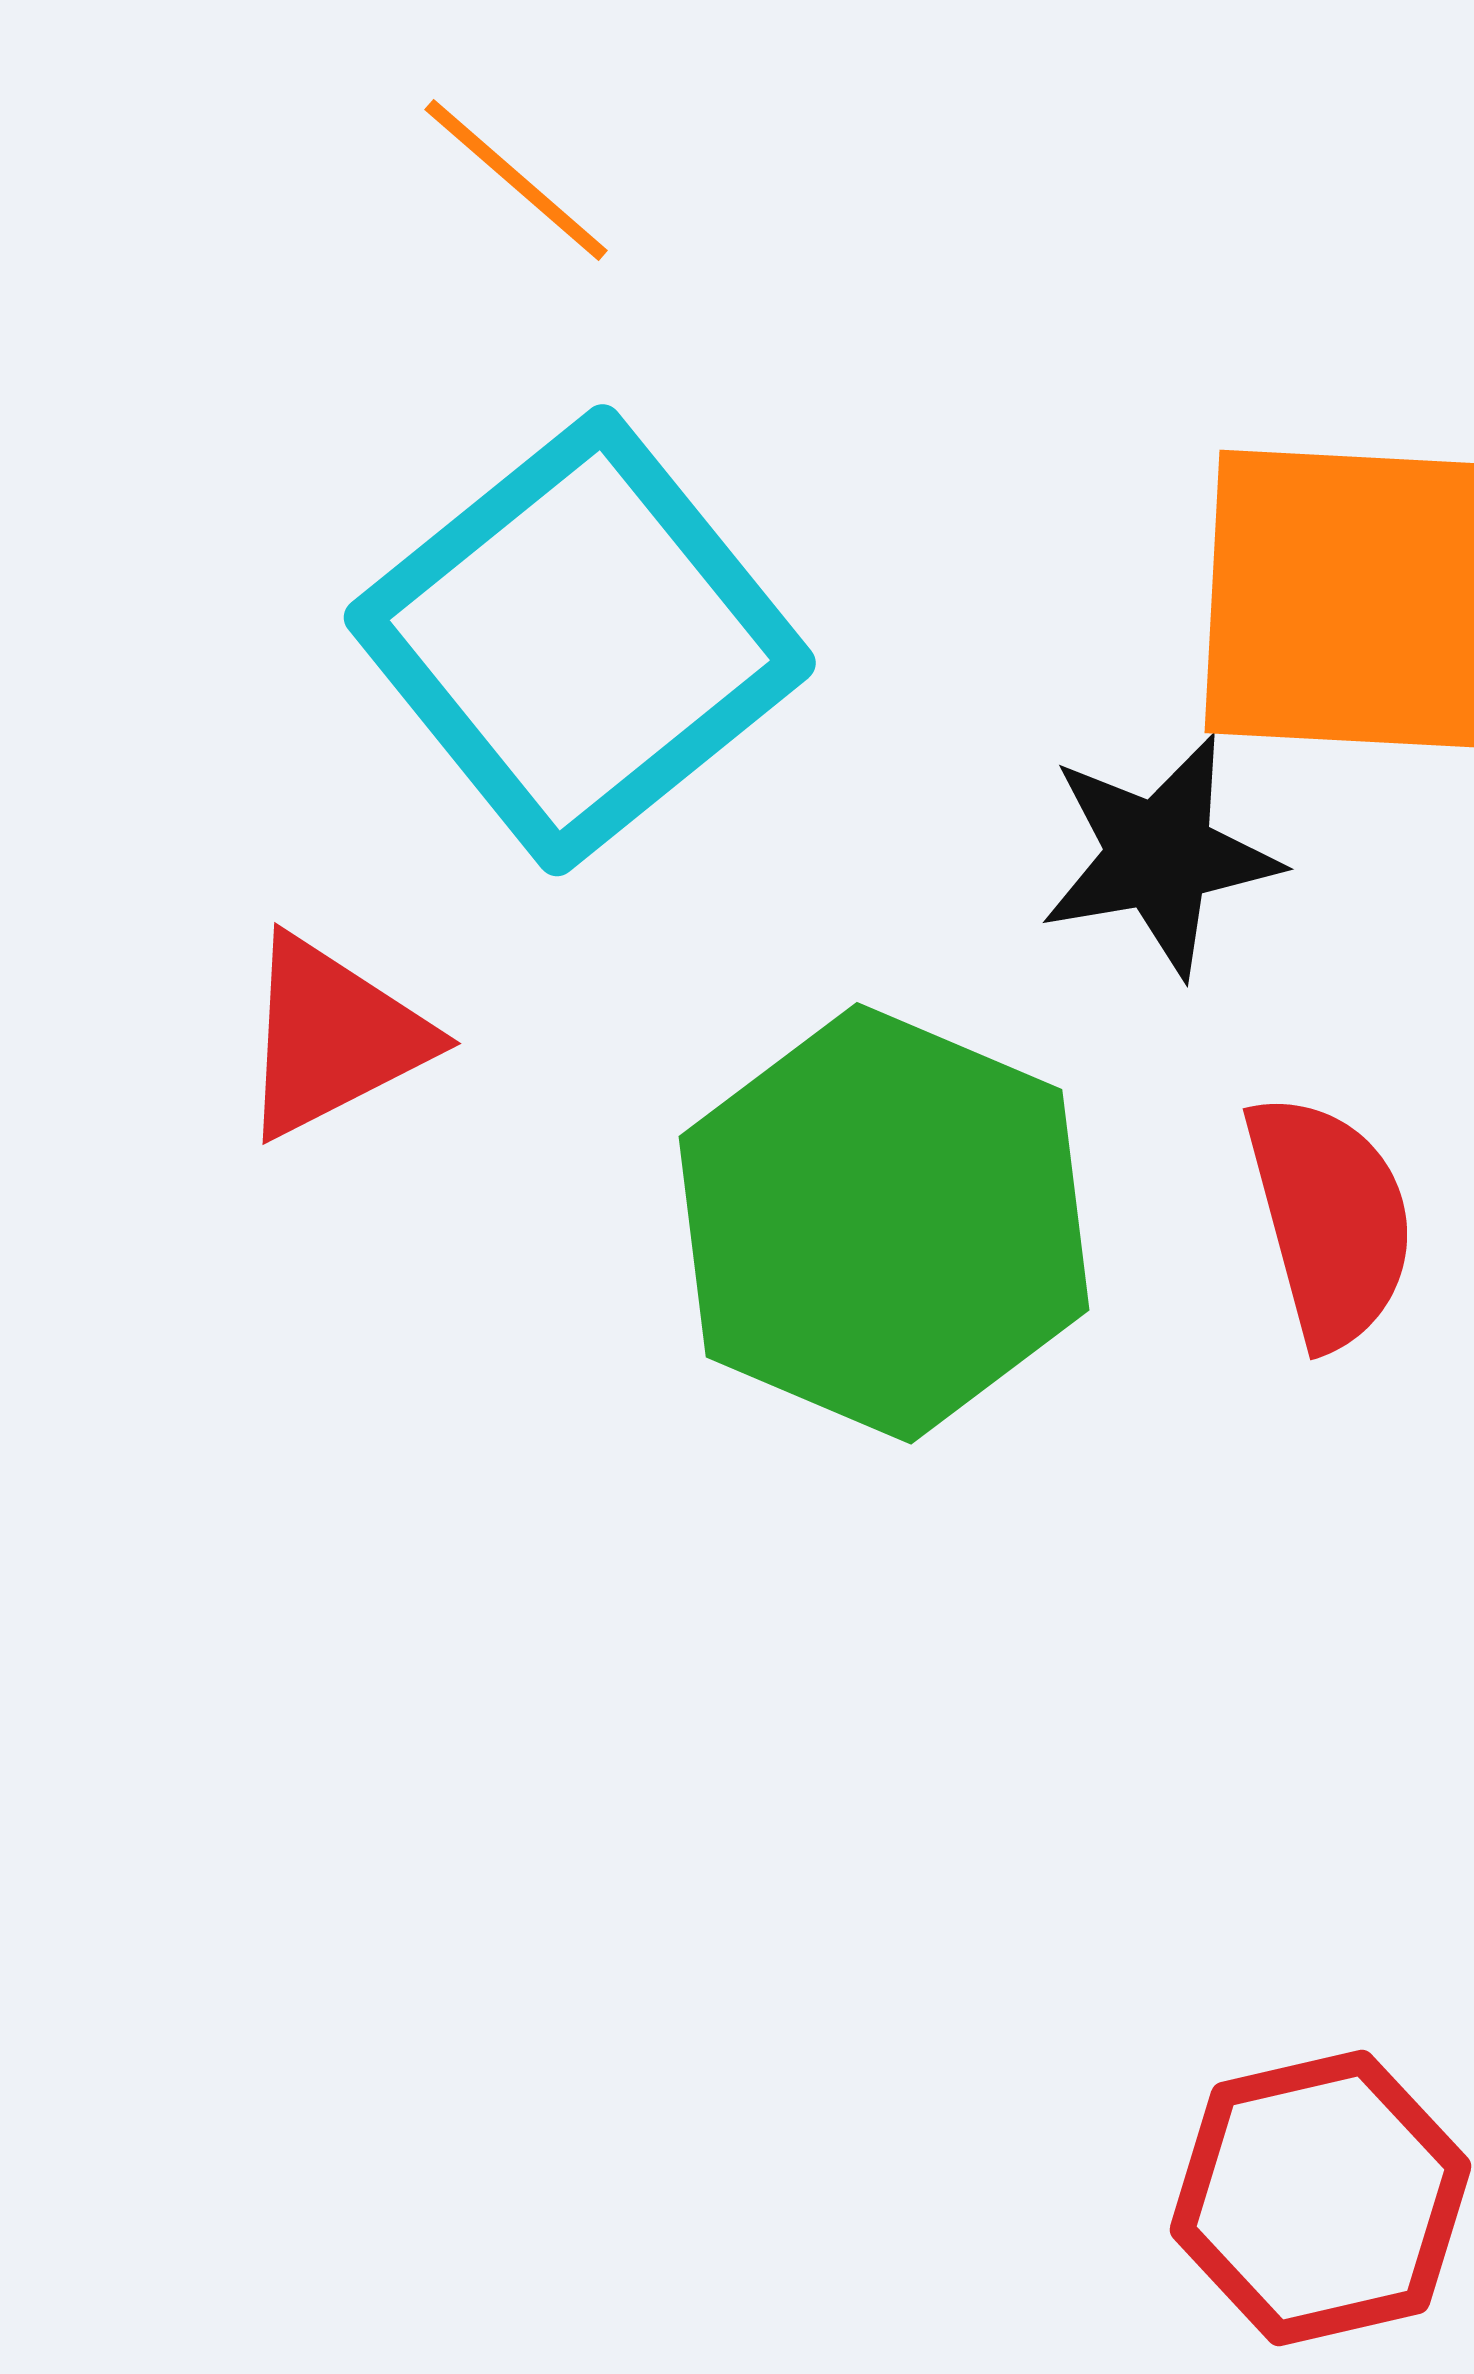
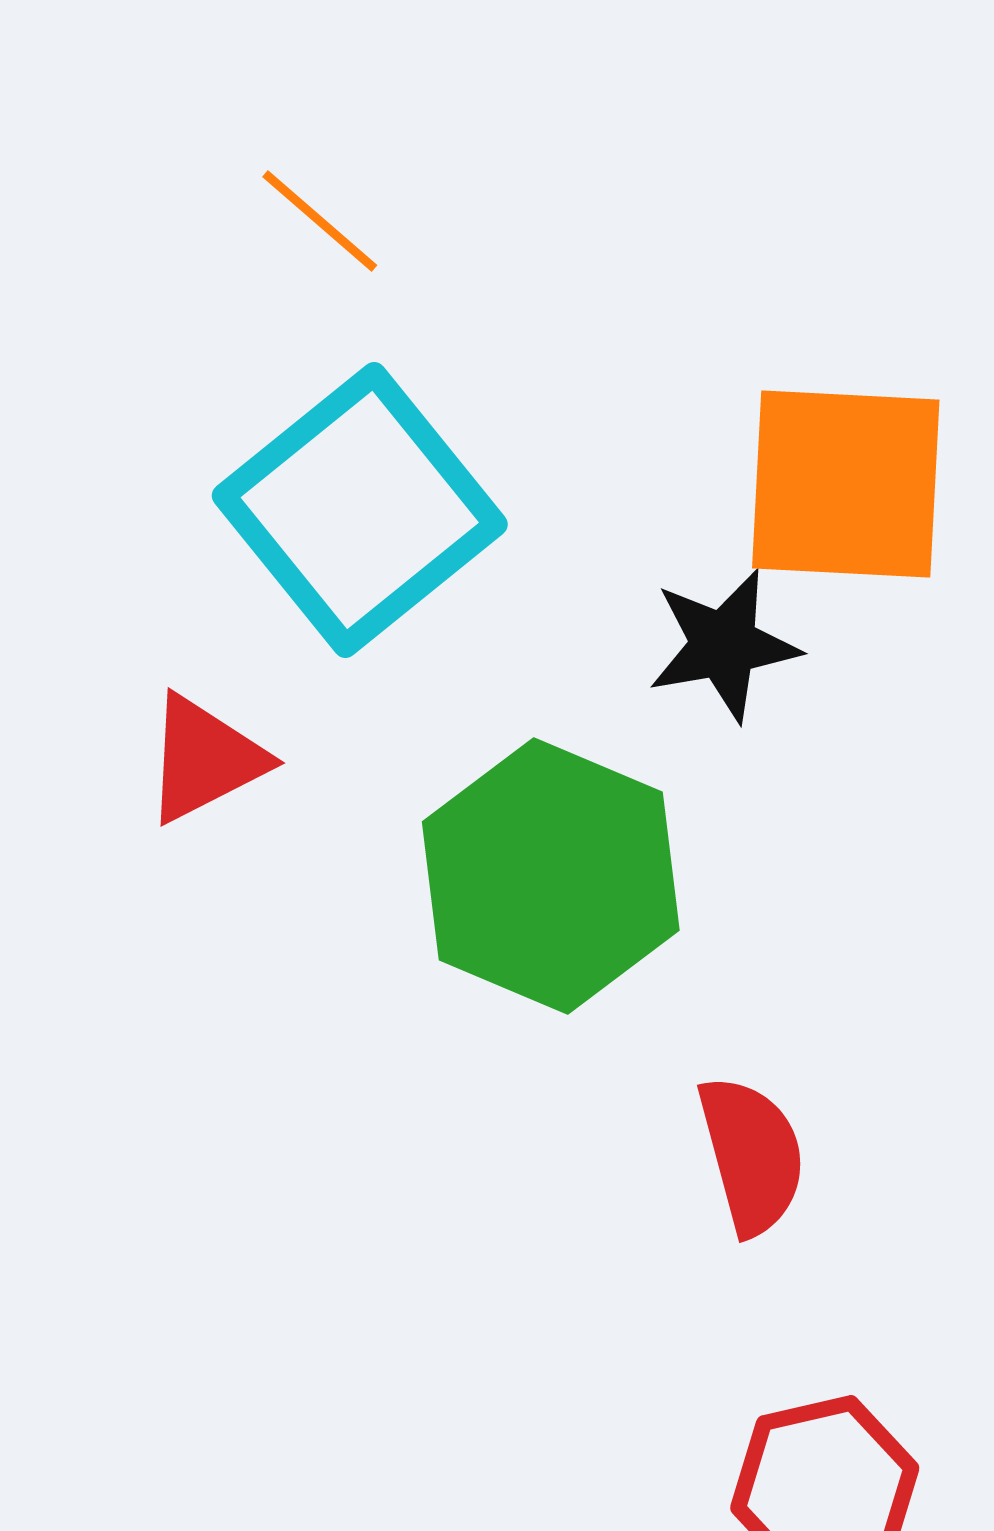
red semicircle: (1330, 1220) -> (752, 1155), moved

